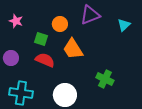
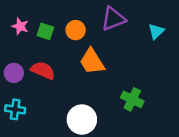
green square: (41, 39) -> (45, 31), moved
red semicircle: (45, 60) -> (43, 70), moved
cyan cross: (21, 93) -> (15, 109), moved, size x0.7

